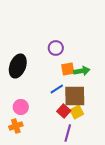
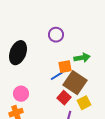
orange square: (68, 69) -> (65, 67), moved
brown square: (75, 96) -> (75, 83), turned 35
yellow square: (77, 112) -> (84, 103), moved

